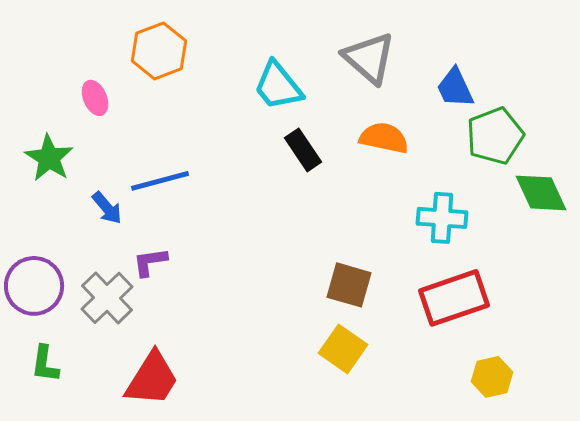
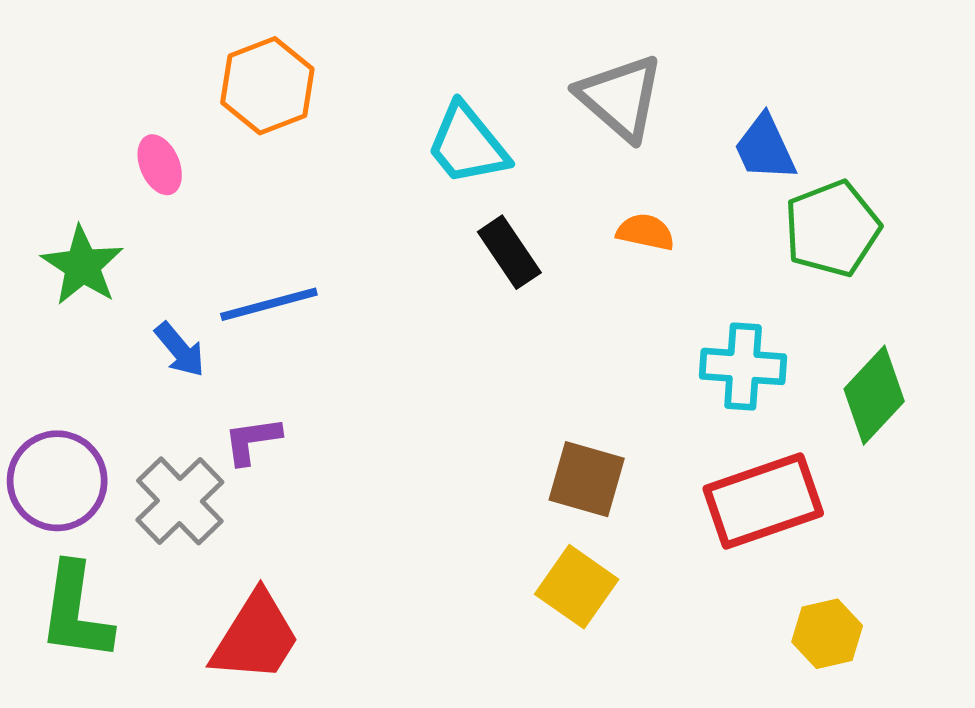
orange semicircle: (384, 138) -> (646, 232), size x0.7
green diamond: (541, 193) -> (874, 395), moved, turned 68
green L-shape: (45, 364) -> (76, 612), size x1.6

